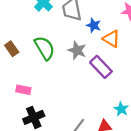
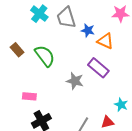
brown rectangle: (12, 49) -> (17, 50), moved
gray star: (77, 50) -> (75, 81), moved

